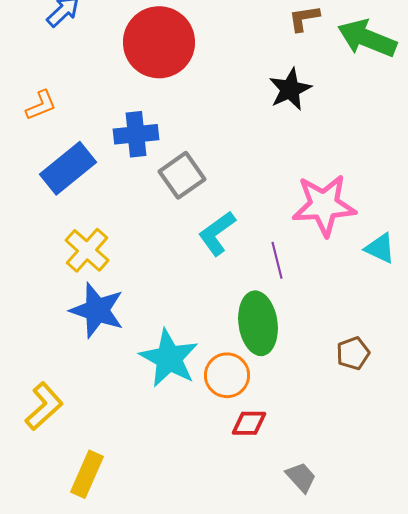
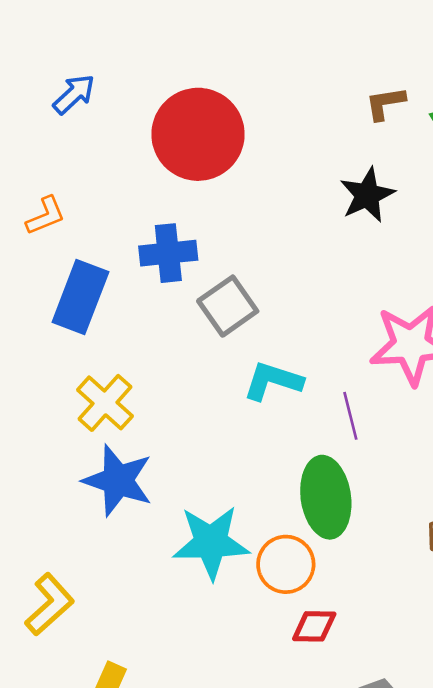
blue rectangle: (68, 168) -> (80, 297), turned -30
cyan L-shape: (217, 233) -> (273, 381), turned 54
cyan star: (169, 358) -> (211, 542), turned -30

